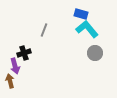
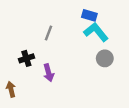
purple arrow: (15, 66) -> (49, 73), moved

